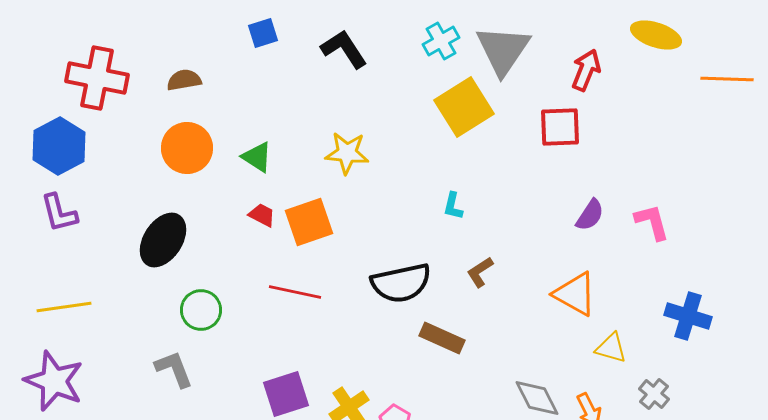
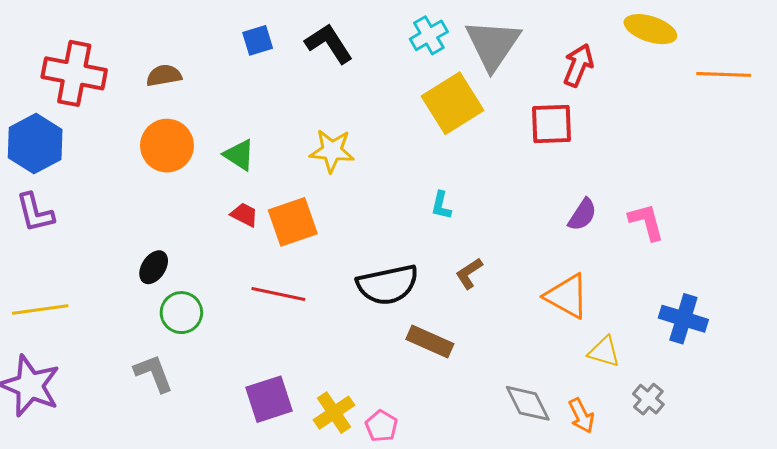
blue square: (263, 33) -> (258, 40), moved
black ellipse: (163, 240) -> (154, 267), moved, size x0.6

